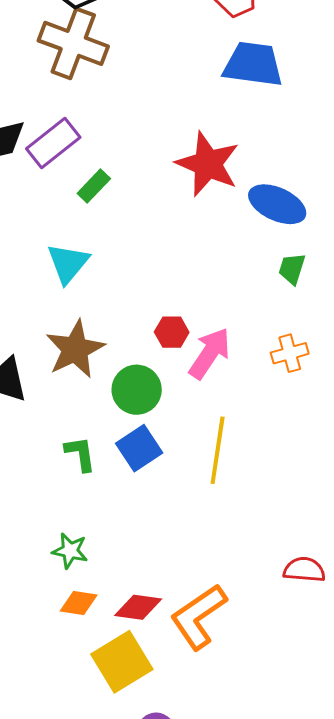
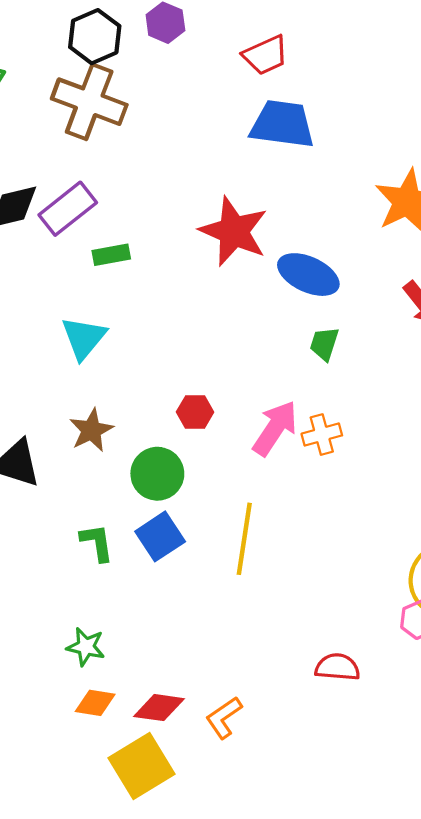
green rectangle: (94, 186) -> (111, 255), turned 36
brown star: (75, 349) -> (91, 430), size x0.7
pink arrow: (210, 353) -> (275, 428), moved
orange L-shape: (199, 617) -> (224, 717), size x0.6

